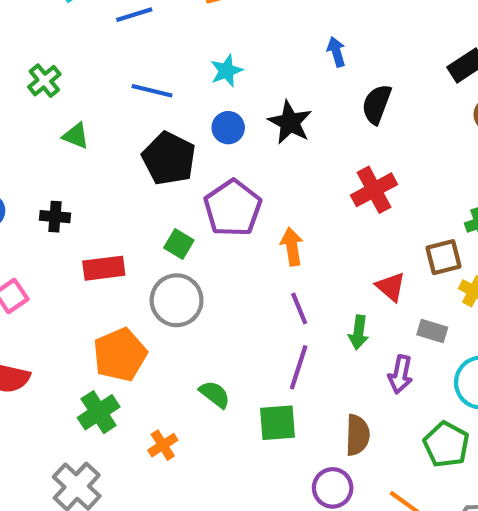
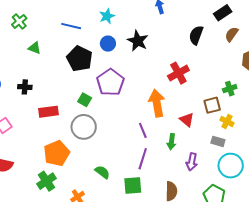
black semicircle: (377, 104) -> (196, 35), moved
orange arrow: (292, 247) -> (157, 103), moved, size x1.5
gray rectangle: (432, 331) -> (218, 141), moved

